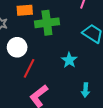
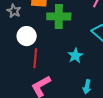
red line: (29, 68) -> (35, 58), turned -30

